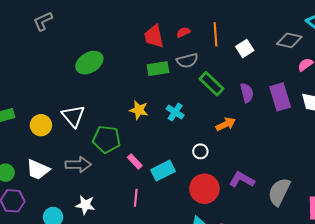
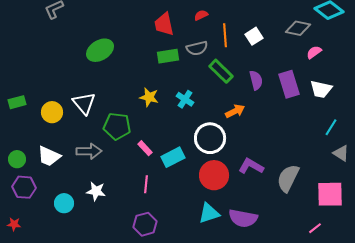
red semicircle: (183, 32) -> (201, 15), moved
orange line: (216, 34) -> (225, 35), moved
white circle: (200, 151) -> (210, 138), size x2.0

